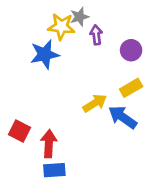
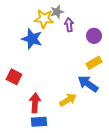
blue star: (45, 54) -> (32, 39), turned 30
yellow arrow: (95, 103) -> (68, 100), moved
red square: (20, 131) -> (14, 77), moved

